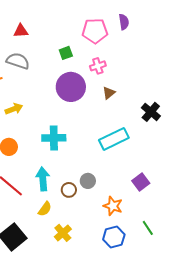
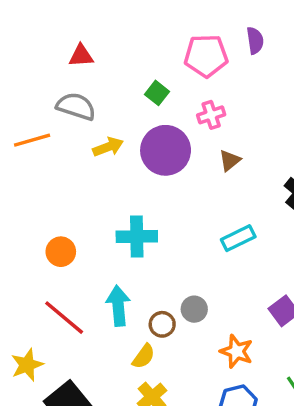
green square: (66, 53) -> (157, 93), turned -32
yellow arrow: (14, 109) -> (108, 147), moved
cyan rectangle: (114, 139) -> (238, 238), size x0.7
yellow semicircle: (45, 209) -> (144, 356), moved

